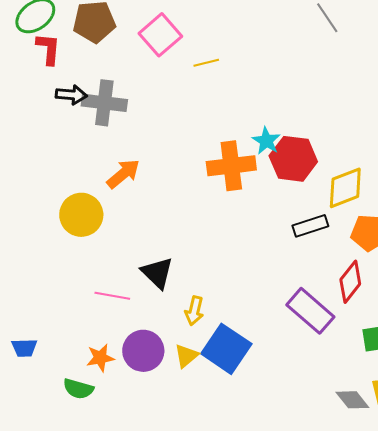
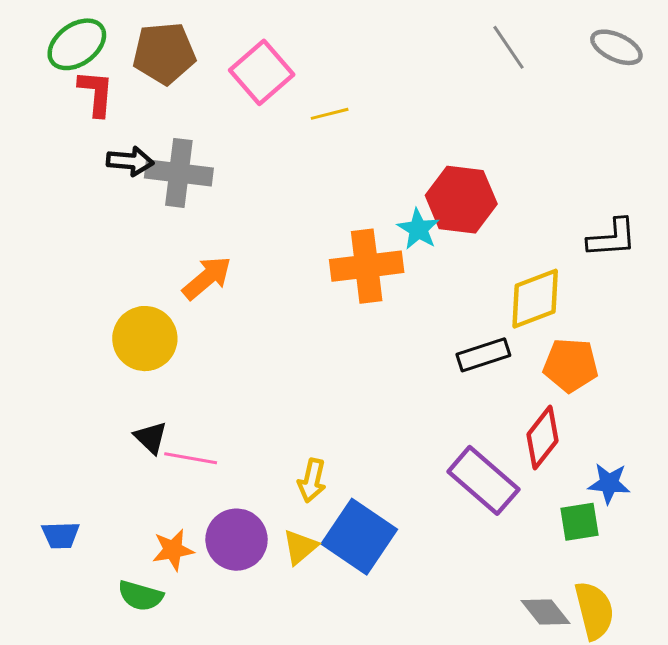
red hexagon: (293, 159) -> (461, 200), moved
black triangle: (157, 273) -> (151, 438), moved, size x0.7

